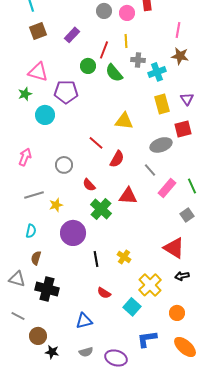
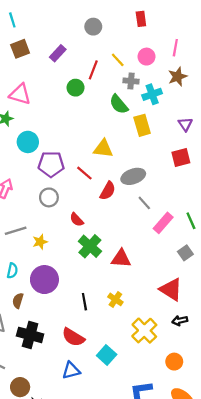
pink circle: (127, 13) -> (147, 57), moved
yellow line: (126, 41) -> (118, 60), turned -40
brown star: (180, 56) -> (178, 77), turned -30
green semicircle: (114, 73) -> (119, 104), moved
purple pentagon: (66, 92) -> (51, 164), moved
yellow rectangle: (162, 104) -> (142, 125), moved
yellow triangle: (124, 121) -> (103, 149), moved
gray ellipse: (161, 145) -> (133, 176), moved
red triangle: (128, 196) -> (121, 258), moved
purple circle: (73, 233) -> (44, 280), moved
red semicircle: (104, 293) -> (73, 337), moved, size x1.5
cyan square: (132, 307) -> (107, 355), moved

